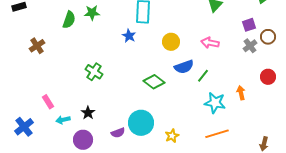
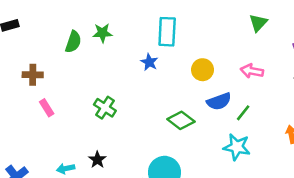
brown cross: (37, 46) -> (33, 75), turned 35
pink rectangle: (48, 102) -> (47, 108), moved
cyan star: (215, 103) -> (237, 147), moved

